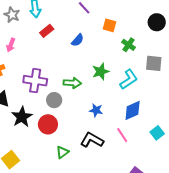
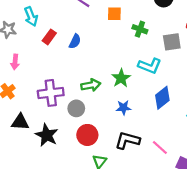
blue semicircle: (78, 40) -> (75, 41), moved
green star: (101, 72) -> (121, 78), moved
cyan L-shape: (129, 79) -> (150, 66), turned 70
red circle: (48, 124) -> (87, 135), moved
pink line: (122, 135) -> (160, 147), moved

